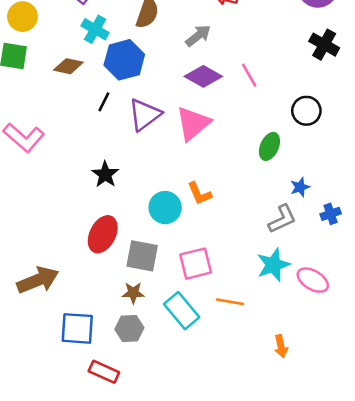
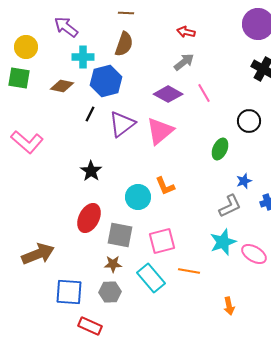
cyan cross: (95, 29) -> (83, 57), turned -30
gray arrow: (198, 36) -> (184, 62), moved

